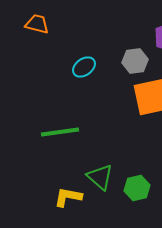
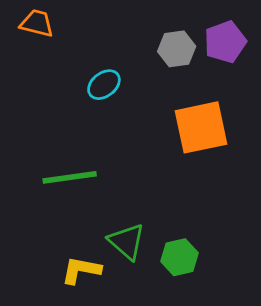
gray hexagon: (135, 61) -> (177, 49), moved

